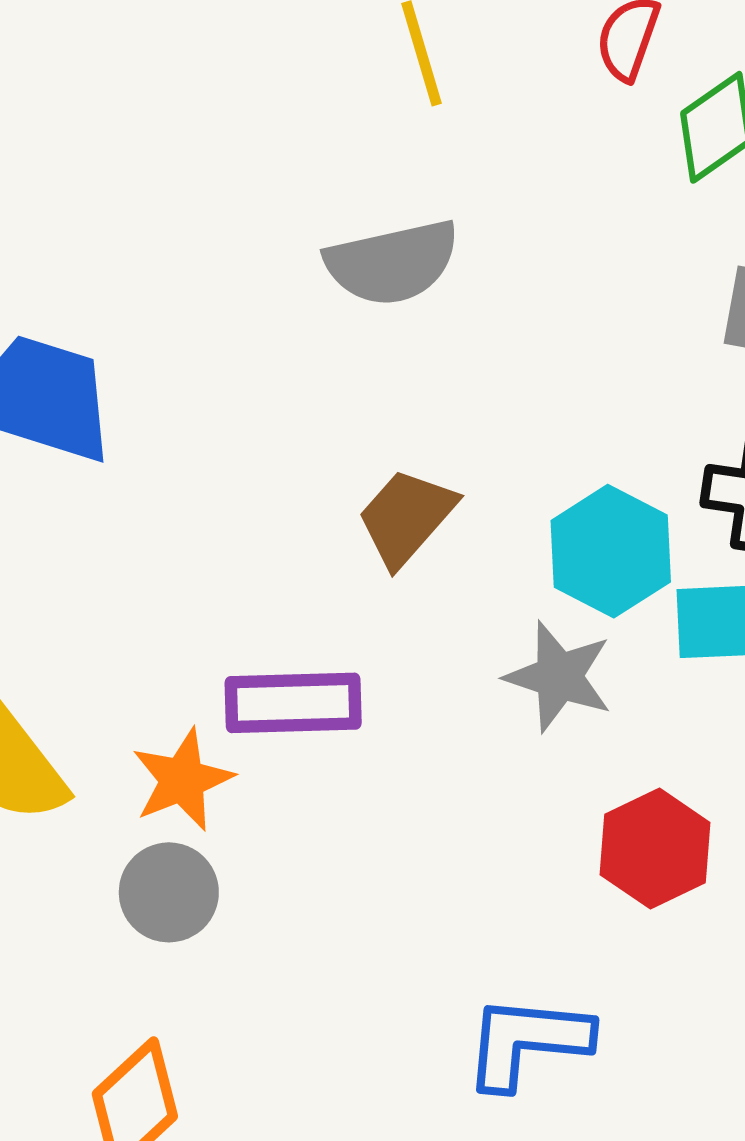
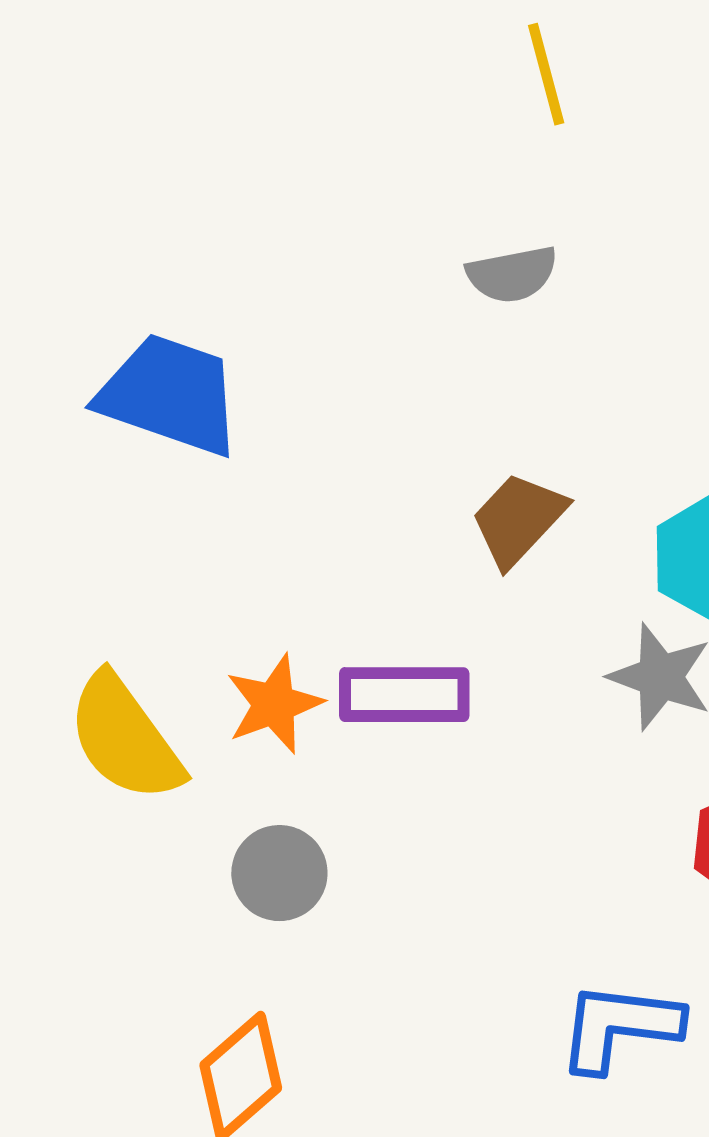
gray semicircle: (392, 263) -> (512, 274), size x0.7
orange star: (182, 780) -> (274, 704), moved

